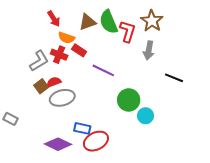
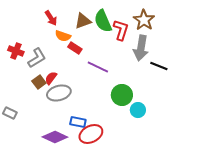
gray arrow: (149, 50) -> (141, 48), size x1.4
red cross: (59, 55) -> (16, 51), moved
black line: (174, 78) -> (159, 66), moved
red semicircle: (54, 82) -> (51, 78), turned -32

